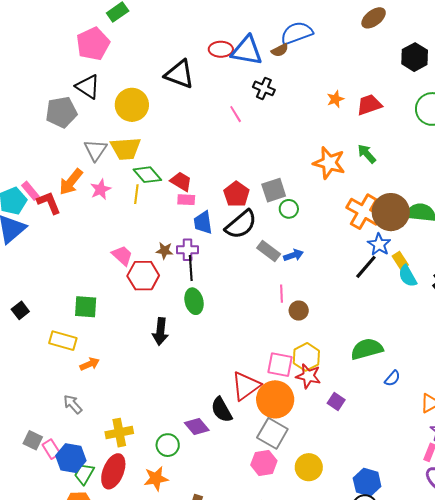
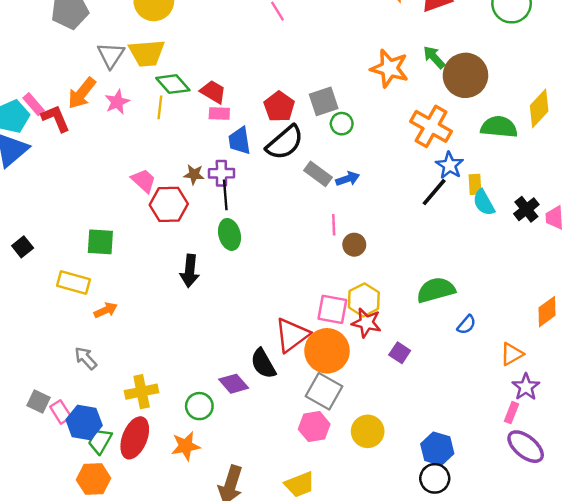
brown circle: (391, 212) -> (465, 75), moved
yellow rectangle: (400, 261) -> (475, 184), turned 30

